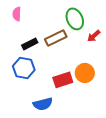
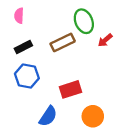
black rectangle: (30, 44) -> (23, 47), moved
orange circle: (85, 73) -> (93, 116), moved
blue semicircle: (43, 104) -> (48, 116), turned -42

